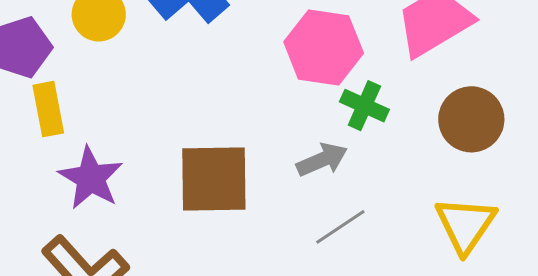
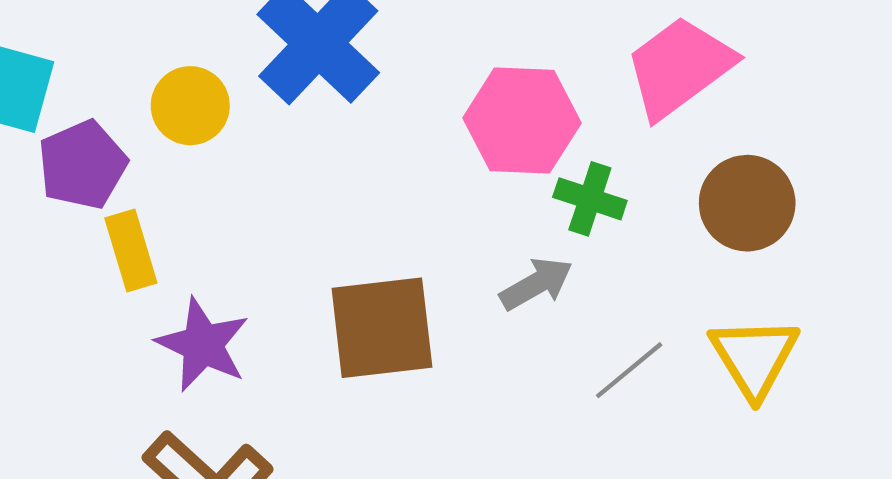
gray line: (340, 227) -> (629, 370), moved

